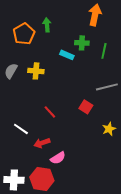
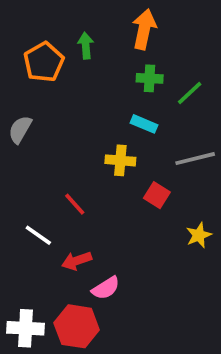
orange arrow: (95, 15) -> (144, 29), moved
green line: (104, 51) -> (190, 93), turned 35
cyan rectangle: (67, 55) -> (144, 124), moved
yellow cross: (36, 71) -> (120, 160), moved
red line: (50, 112) -> (75, 204), moved

